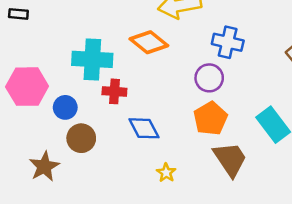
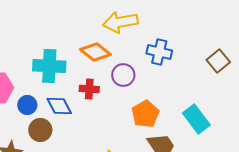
purple circle: (209, 78) -> (123, 75), moved
red cross: (114, 91) -> (89, 89), moved
blue diamond: (144, 128) -> (59, 106), moved

